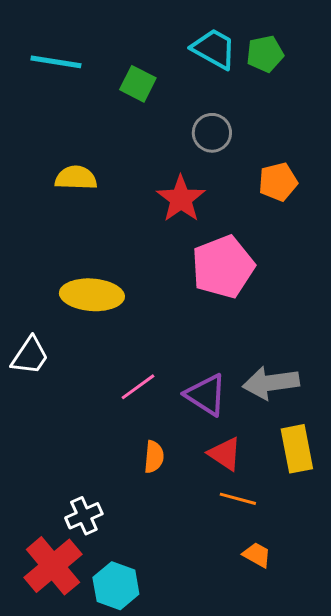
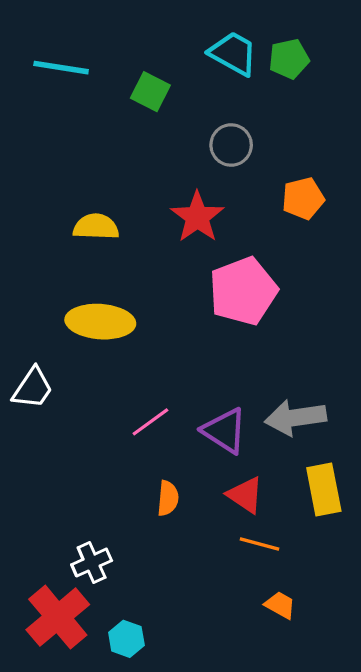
yellow semicircle: (76, 178) -> (96, 227), moved
cyan hexagon: (116, 586) -> (126, 639), size x0.7

